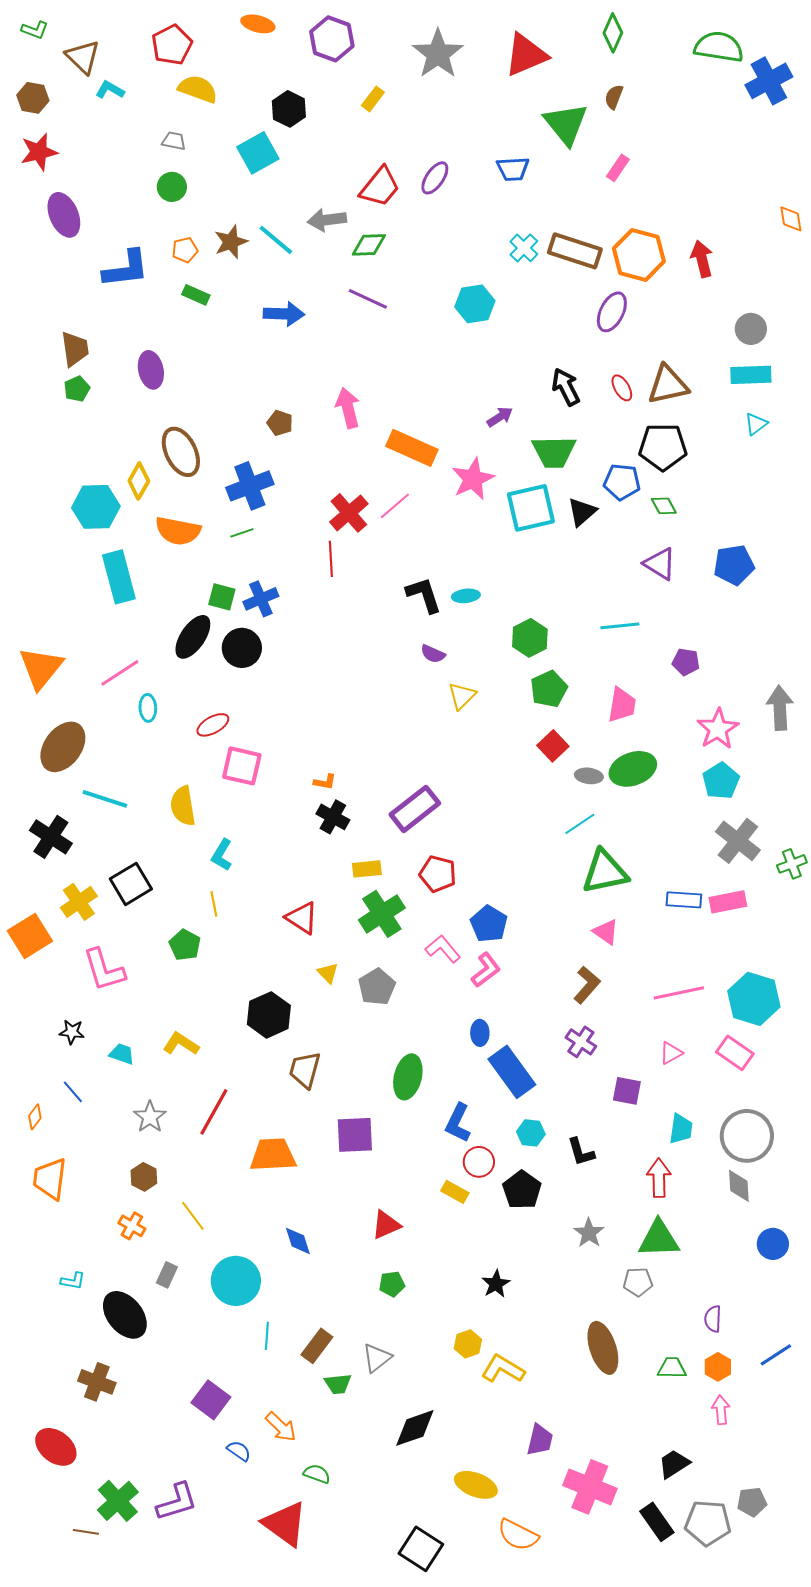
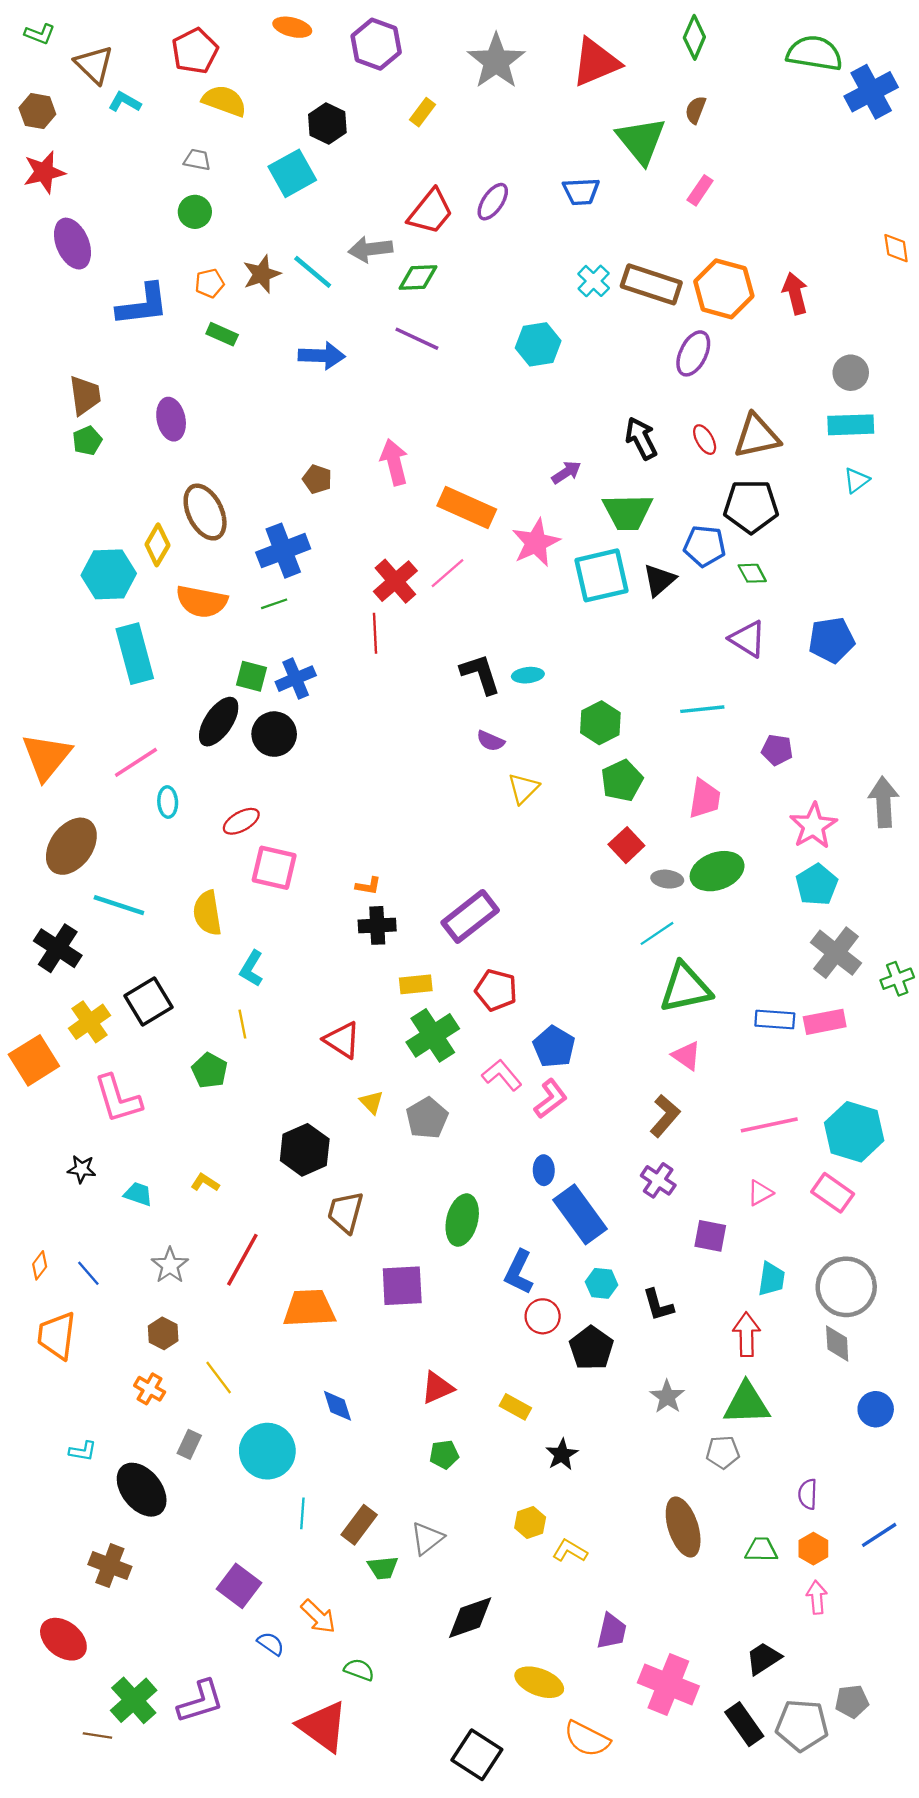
black cross: (333, 817) -> (377, 925), turned -32
yellow L-shape: (181, 1044) -> (205, 1183), size x0.7
blue line: (73, 1092) -> (88, 1273), moved
yellow rectangle: (455, 1192) -> (515, 1407), moved
yellow L-shape: (503, 1369) -> (570, 1551), size x0.7

